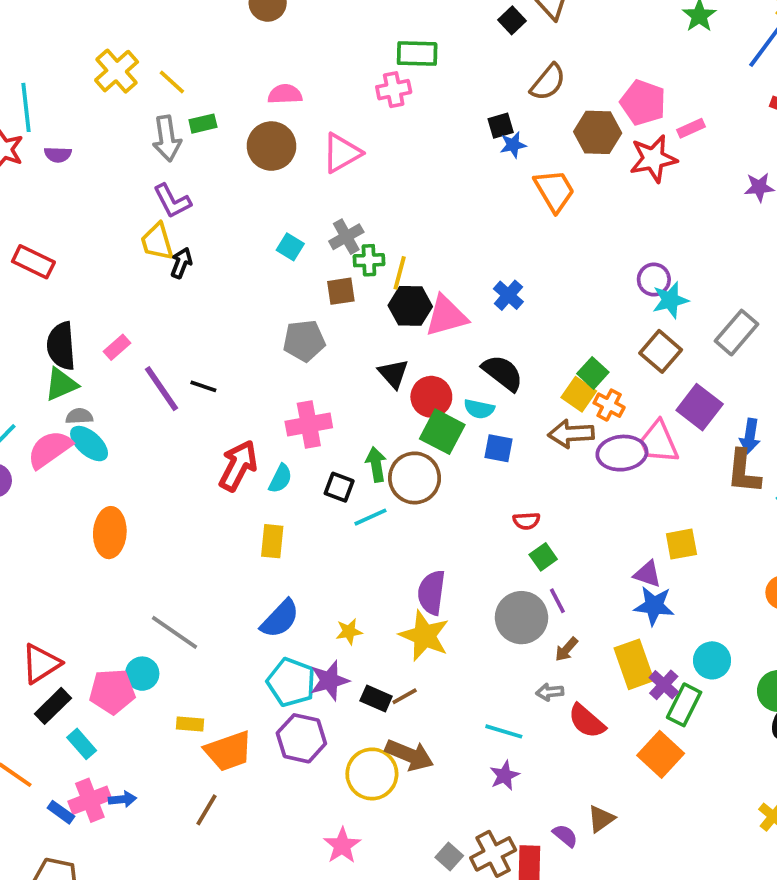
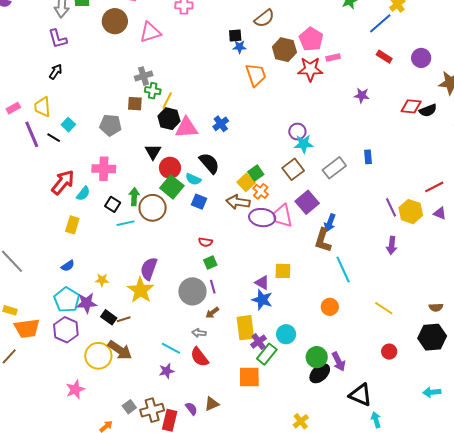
yellow trapezoid: (157, 242) -> (42, 107), moved
cyan square: (290, 247) -> (68, 125), moved
blue semicircle: (280, 619) -> (68, 266), size x0.6
red semicircle: (587, 721) -> (199, 357), moved
orange square: (661, 754) -> (249, 377), turned 35

